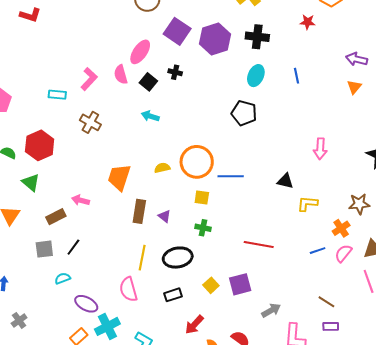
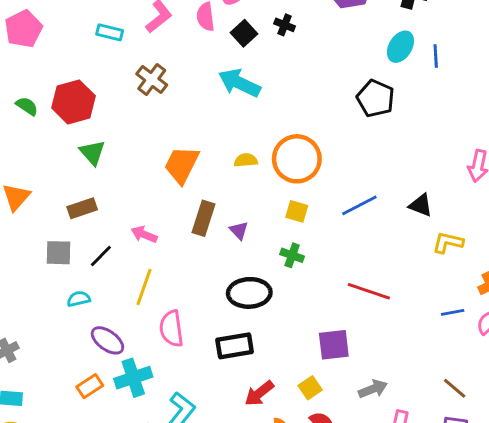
blue line: (296, 76) -> (436, 56), moved
cyan arrow: (150, 116) -> (239, 83), size x1.6
blue line: (231, 176) -> (359, 205), moved, turned -35
green triangle: (31, 182) -> (92, 153), moved
pink arrow: (81, 200) -> (144, 234), moved
yellow line: (142, 258) -> (144, 287), moved
yellow square: (211, 285) -> (310, 388), moved
black rectangle: (173, 295) -> (235, 346), size x1.4

